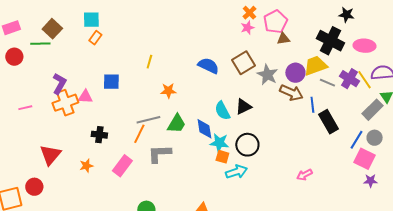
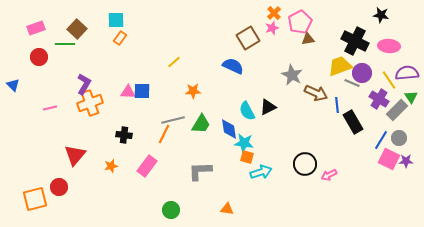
black star: (346, 15) -> (381, 15), moved
yellow line: (149, 62) -> (174, 62), turned 32
brown square: (243, 63) -> (248, 38), moved
purple circle: (295, 73) -> (362, 73), moved
purple cross: (349, 79) -> (379, 99), moved
blue square: (111, 82) -> (142, 91), moved
pink triangle: (85, 97) -> (128, 92), moved
black circle: (247, 145) -> (305, 164), moved
gray L-shape: (159, 154) -> (200, 171), moved
purple star: (371, 181) -> (406, 161), moved

